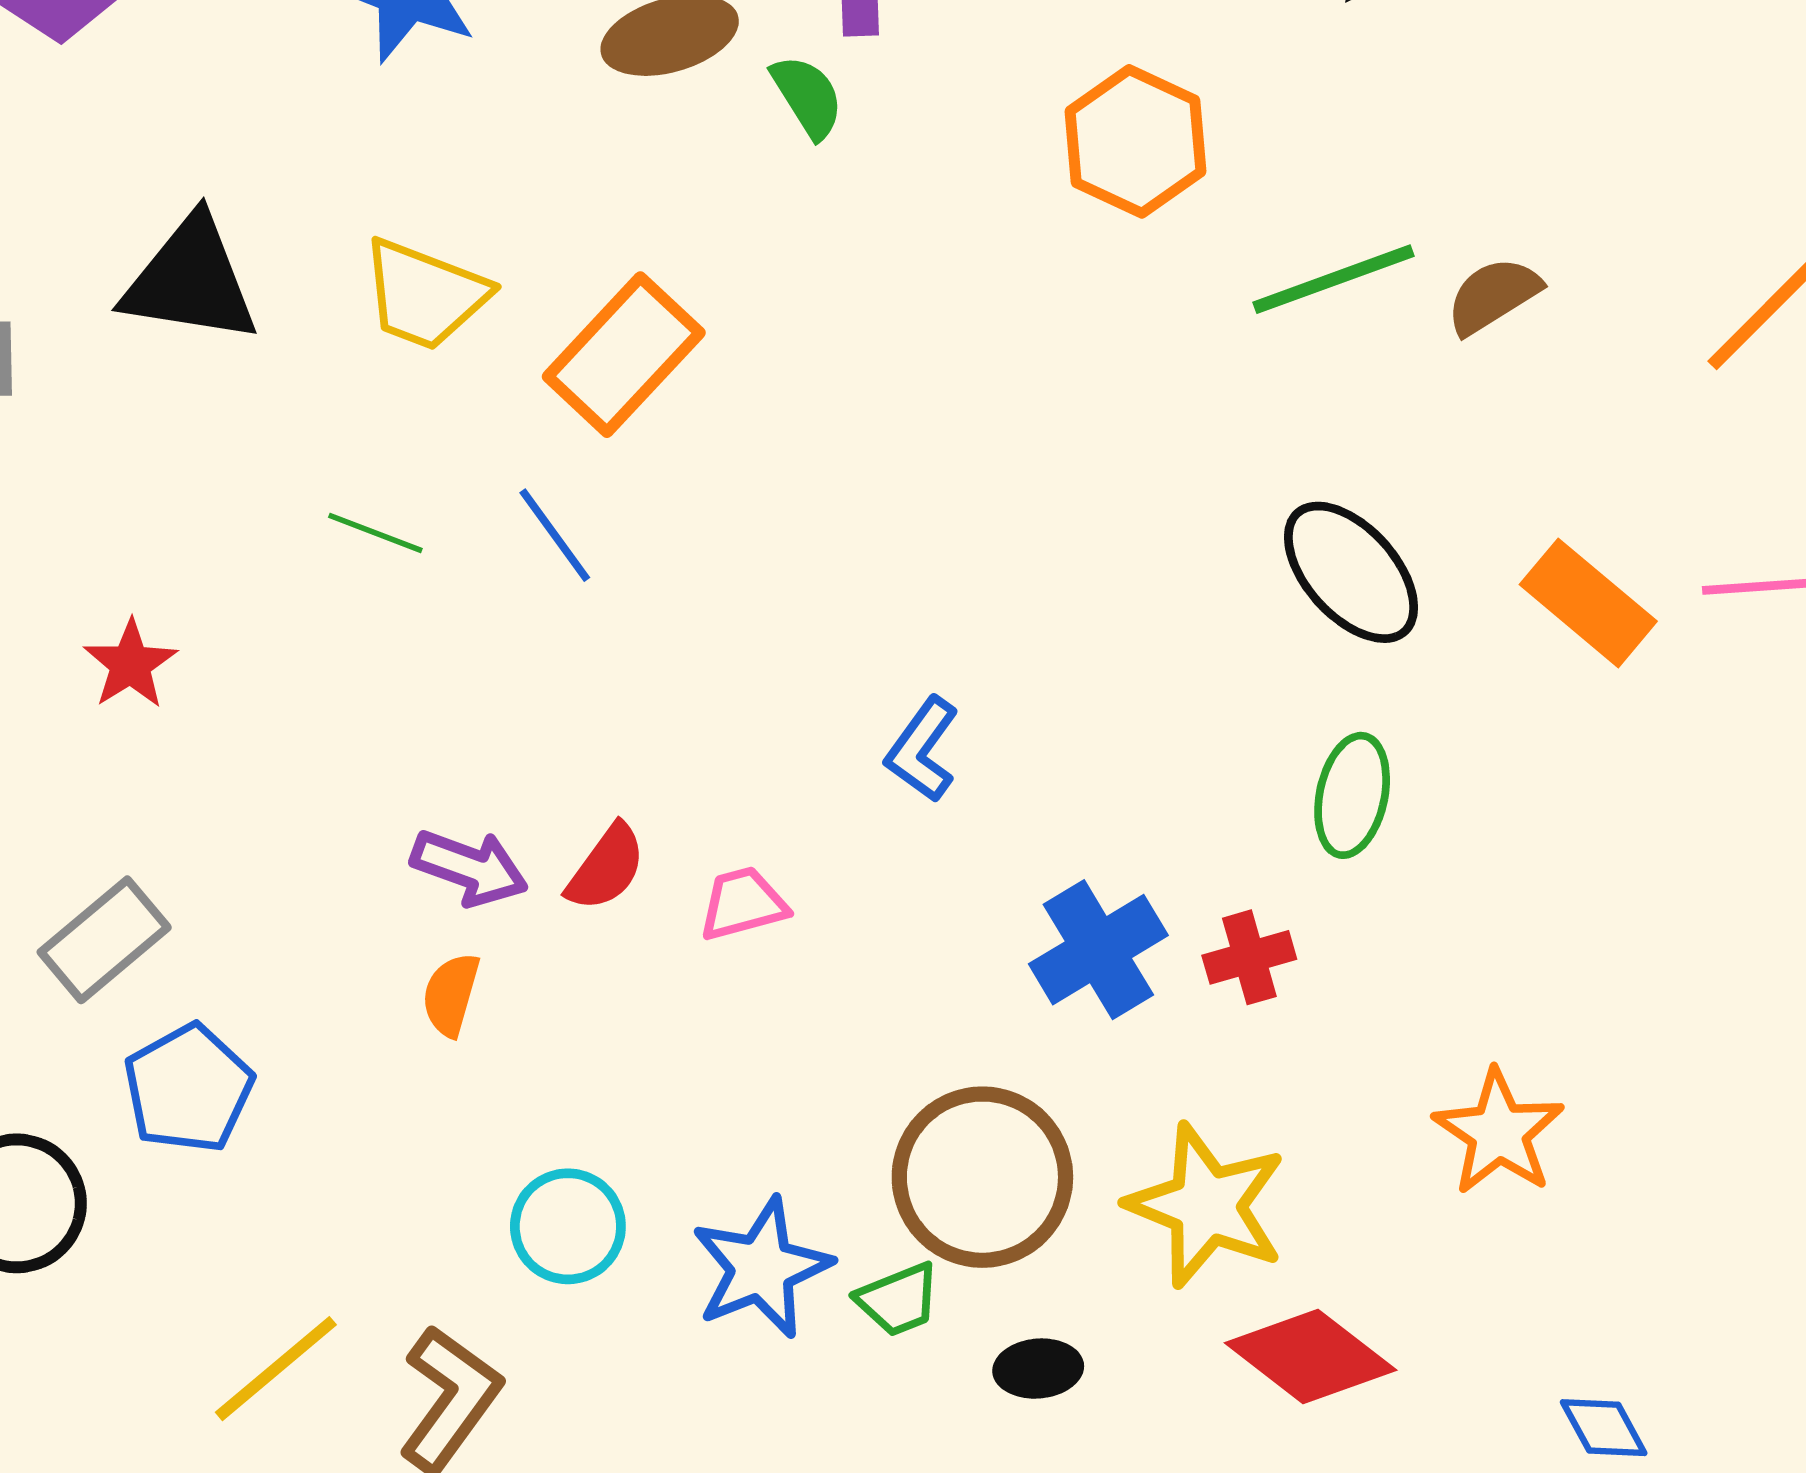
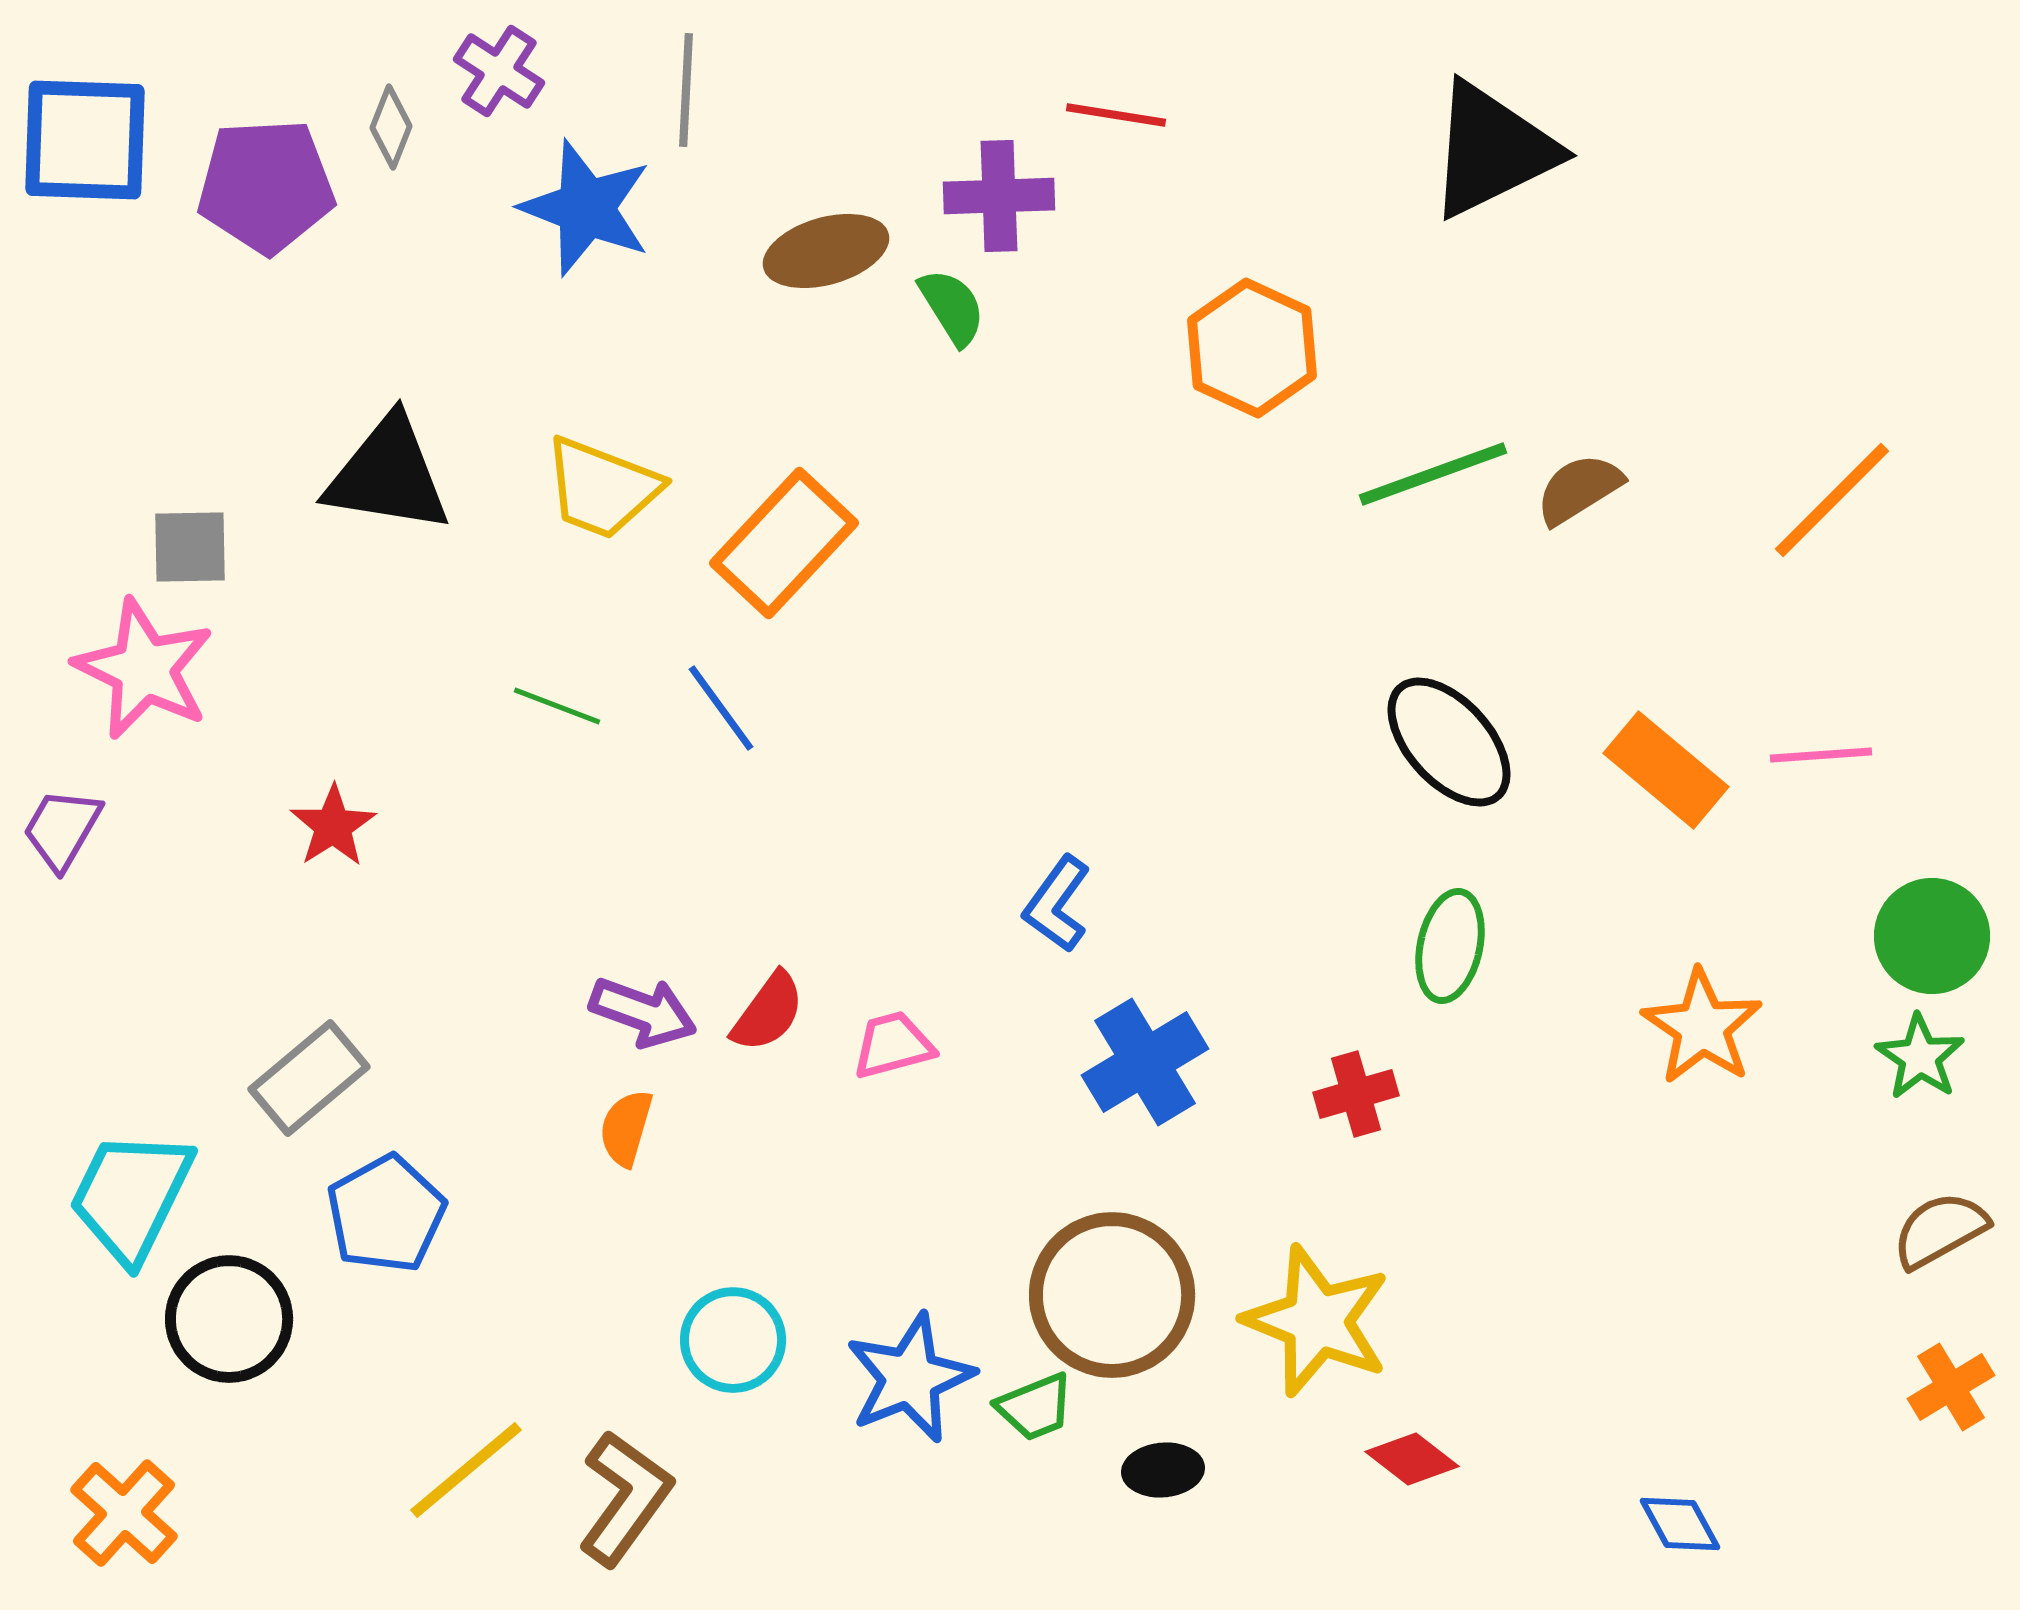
blue cross: (1098, 950) -> (1145, 1062), moved
orange star: (1499, 1132) -> (1702, 1027), moved
red diamond: (1311, 1356) -> (1412, 1459), size x0.6

